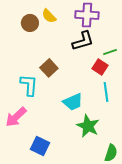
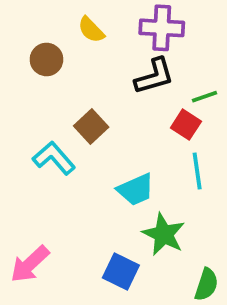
brown circle: (30, 23) -> (46, 59), moved
cyan L-shape: (29, 85) -> (54, 158), turned -45
pink arrow: (16, 117) -> (30, 264), moved
blue square: (40, 146) -> (121, 271), moved

